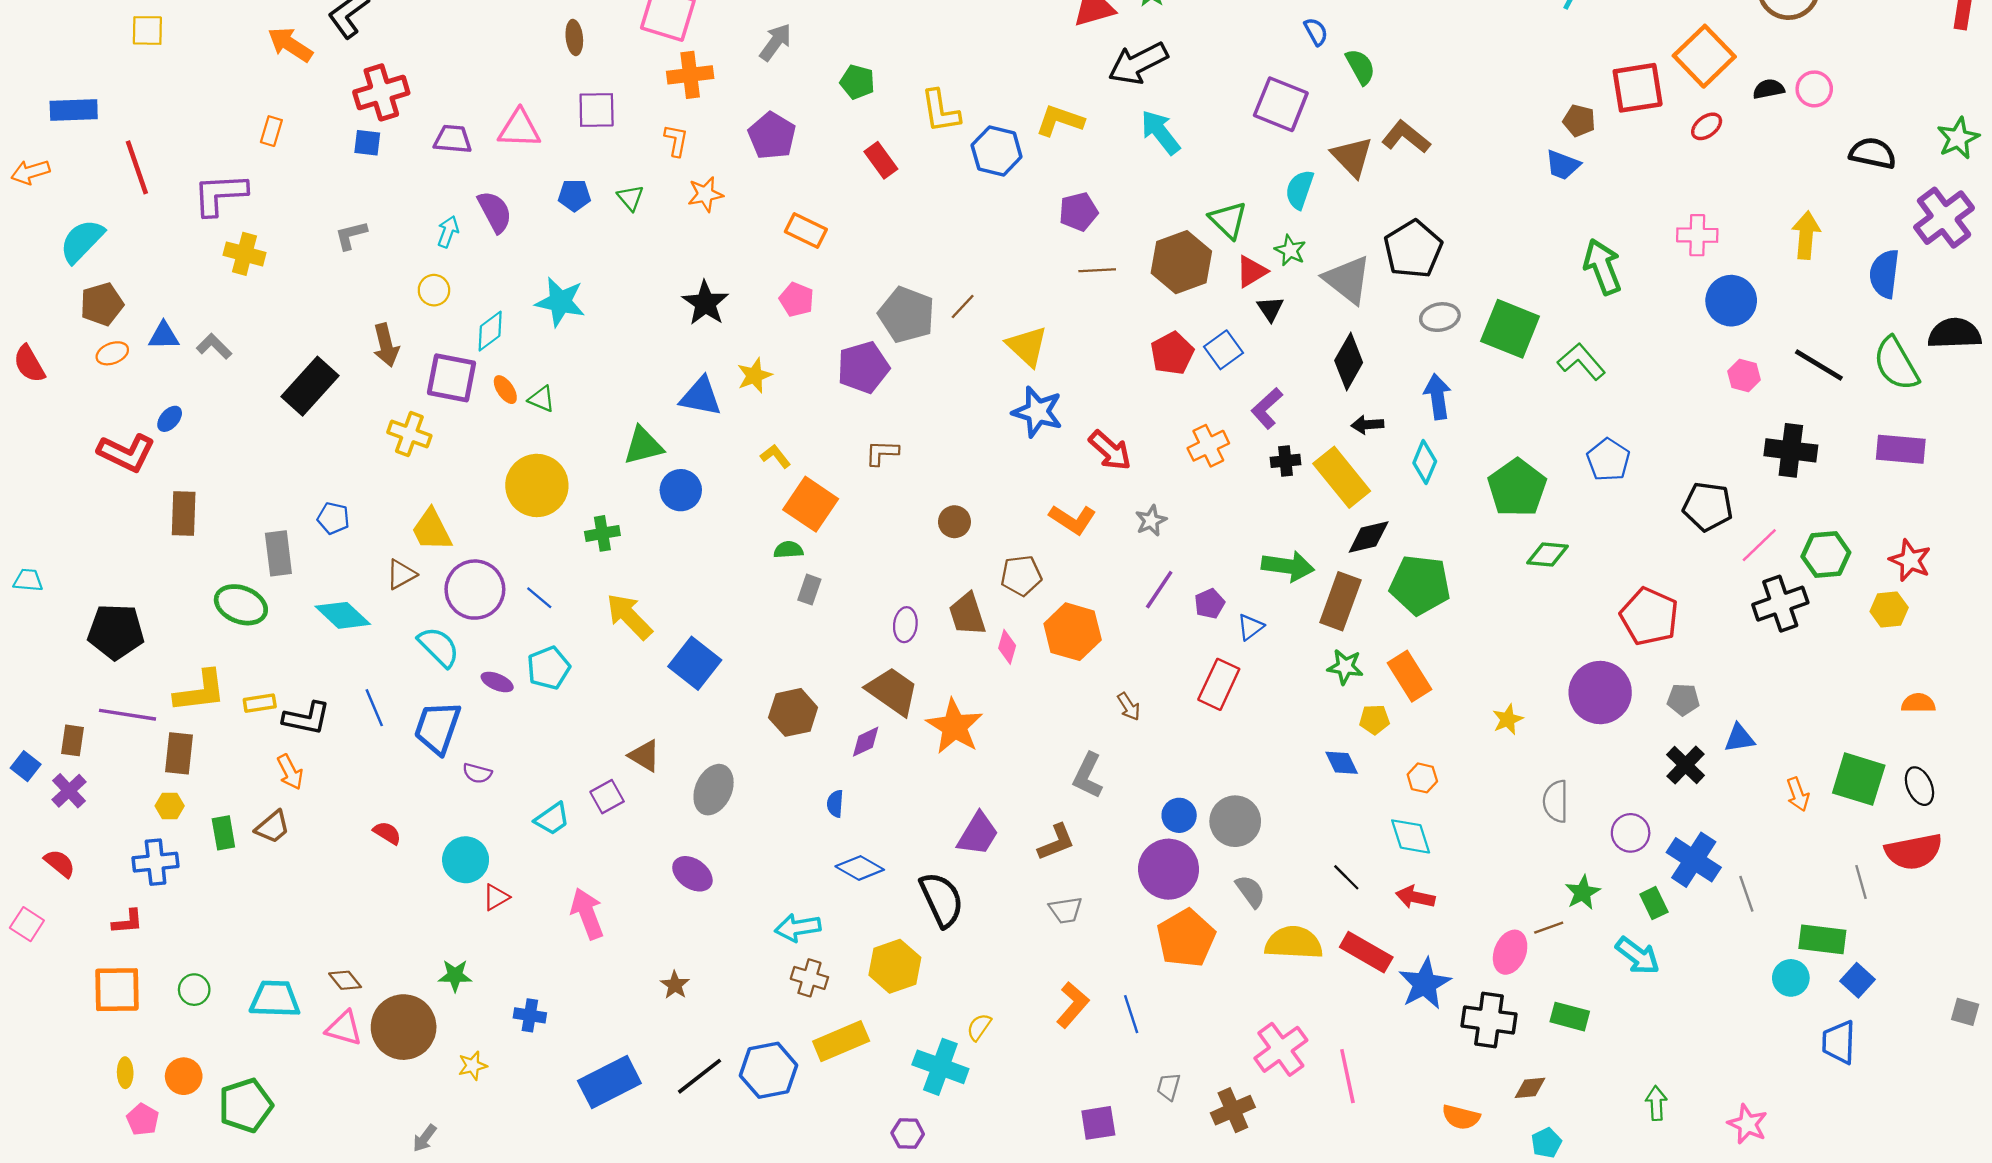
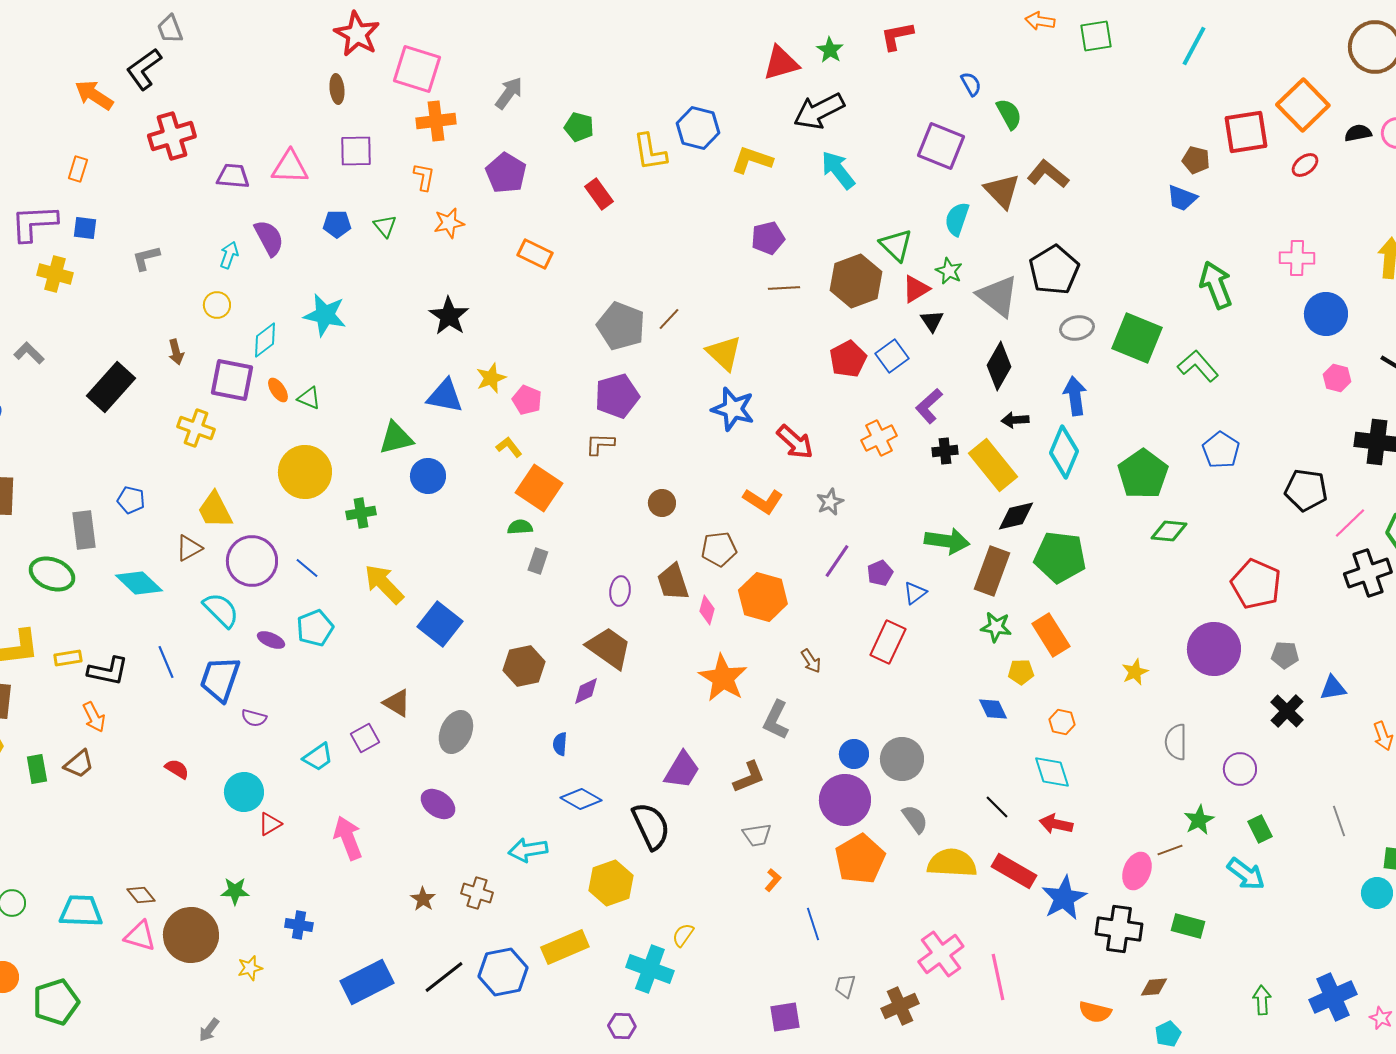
blue square: (367, 143) -> (85, 228), moved
blue hexagon: (997, 151) -> (698, 128), moved
pink pentagon: (797, 299) -> (527, 400), moved
brown arrow: (386, 345) -> (176, 352), size x0.7
purple pentagon: (863, 367) -> (617, 396), moved
cyan diamond: (1425, 462) -> (1064, 452), size x1.4
orange star: (954, 726) -> (723, 678), moved
blue cross: (1694, 860) -> (1333, 997), moved, turned 33
brown cross: (809, 978) -> (477, 893), moved
orange L-shape: (1073, 1005) -> (773, 880), moved, size x0.6
pink star: (1748, 1124) -> (1381, 1018), moved, size x0.7

